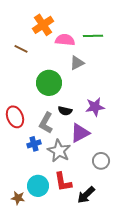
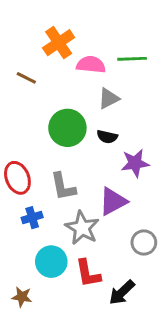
black semicircle: (65, 111) -> (107, 137), moved
gray L-shape: (46, 123) -> (63, 187), turned -40
blue cross: (34, 144) -> (32, 218), moved
cyan circle: (38, 186) -> (51, 262), moved

